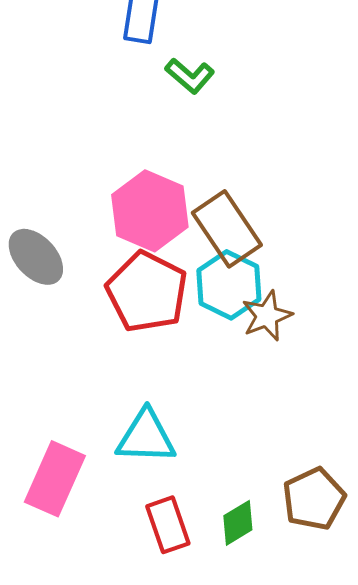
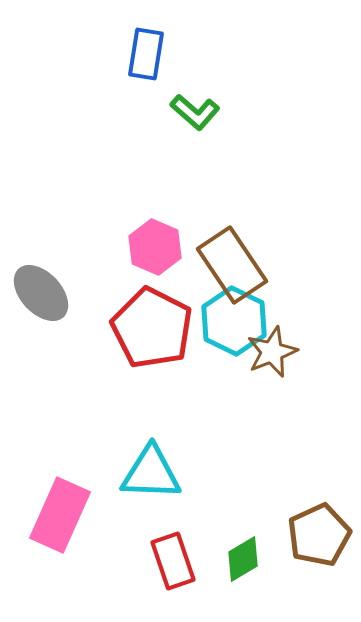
pink hexagon: (150, 211) -> (155, 247), size x0.7

